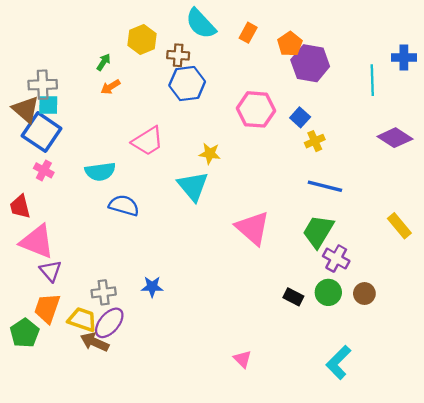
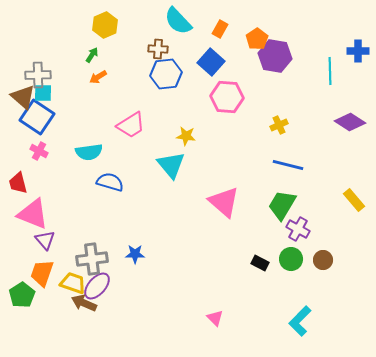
yellow hexagon: (142, 39) -> (105, 25), moved
blue square: (300, 117) -> (211, 62), moved, size x1.5
gray cross: (104, 292) -> (92, 259), size x1.4

